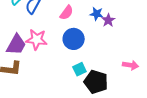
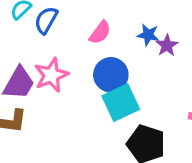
pink star: (37, 40) -> (51, 75), turned -30
cyan square: (79, 69) -> (121, 103), moved, size x1.6

